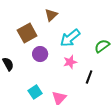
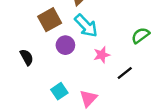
cyan arrow: (70, 38) -> (86, 26), moved, turned -95
black line: (89, 77) -> (125, 73), turned 32

